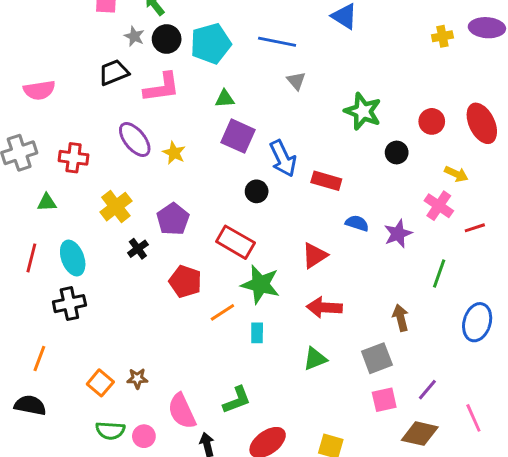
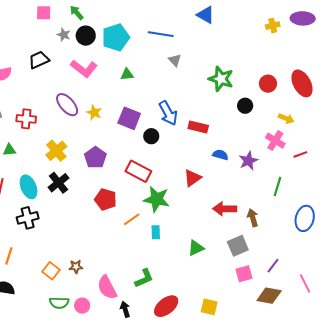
black trapezoid: (114, 72) -> (39, 60), moved
pink L-shape: (162, 87) -> (84, 69), turned 48
purple square: (238, 136) -> (129, 118), moved
black cross: (138, 249) -> (58, 183), moved, size x1.5
red arrow: (324, 307) -> (225, 209), moved

